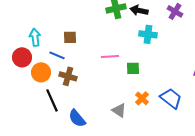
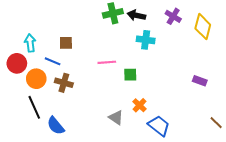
blue trapezoid: (171, 98) -> (159, 126), moved
black line: (52, 100) -> (34, 107), moved
blue semicircle: (77, 118) -> (56, 126), moved

